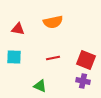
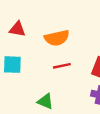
orange semicircle: (53, 22) -> (57, 38), moved

